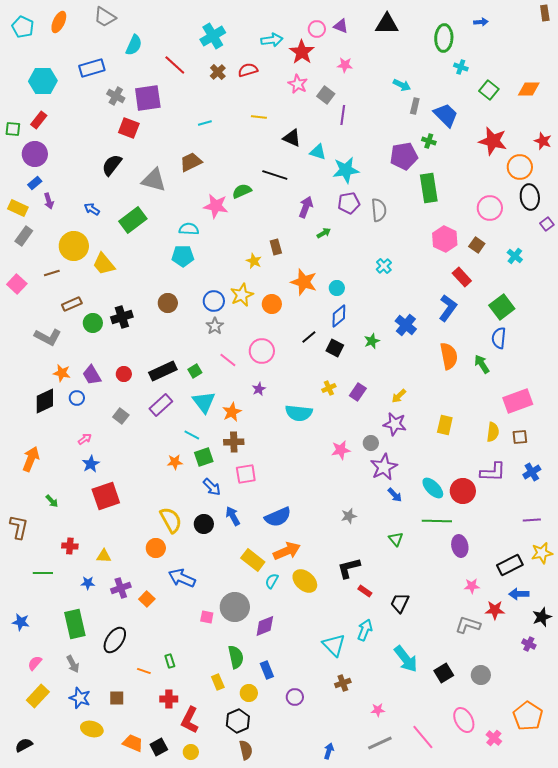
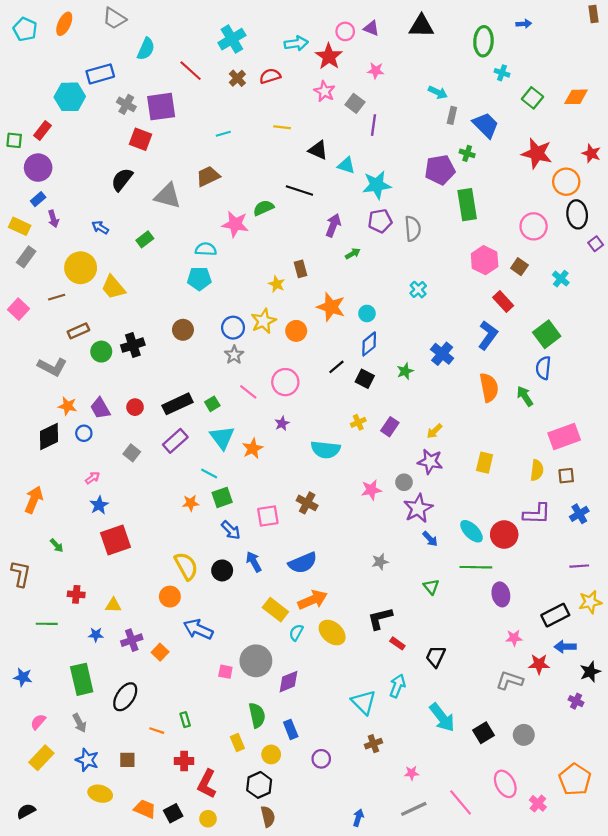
cyan hexagon: (43, 81) -> (70, 97), moved
green rectangle: (133, 220) -> (145, 239), size x0.6
brown cross: (234, 442) -> (307, 503), moved, turned 30

